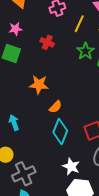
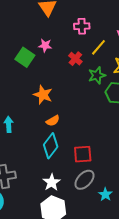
pink star: (15, 29) -> (45, 45), moved
red cross: (47, 42) -> (75, 59), moved

